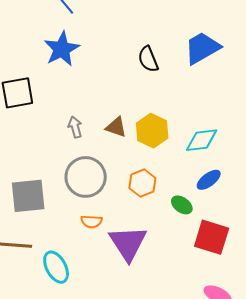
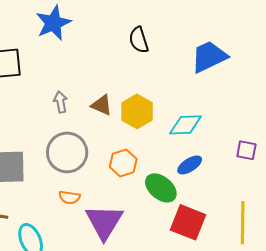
blue trapezoid: (202, 48) -> (209, 57), moved
green ellipse: (182, 205) -> (161, 188), size x1.5

